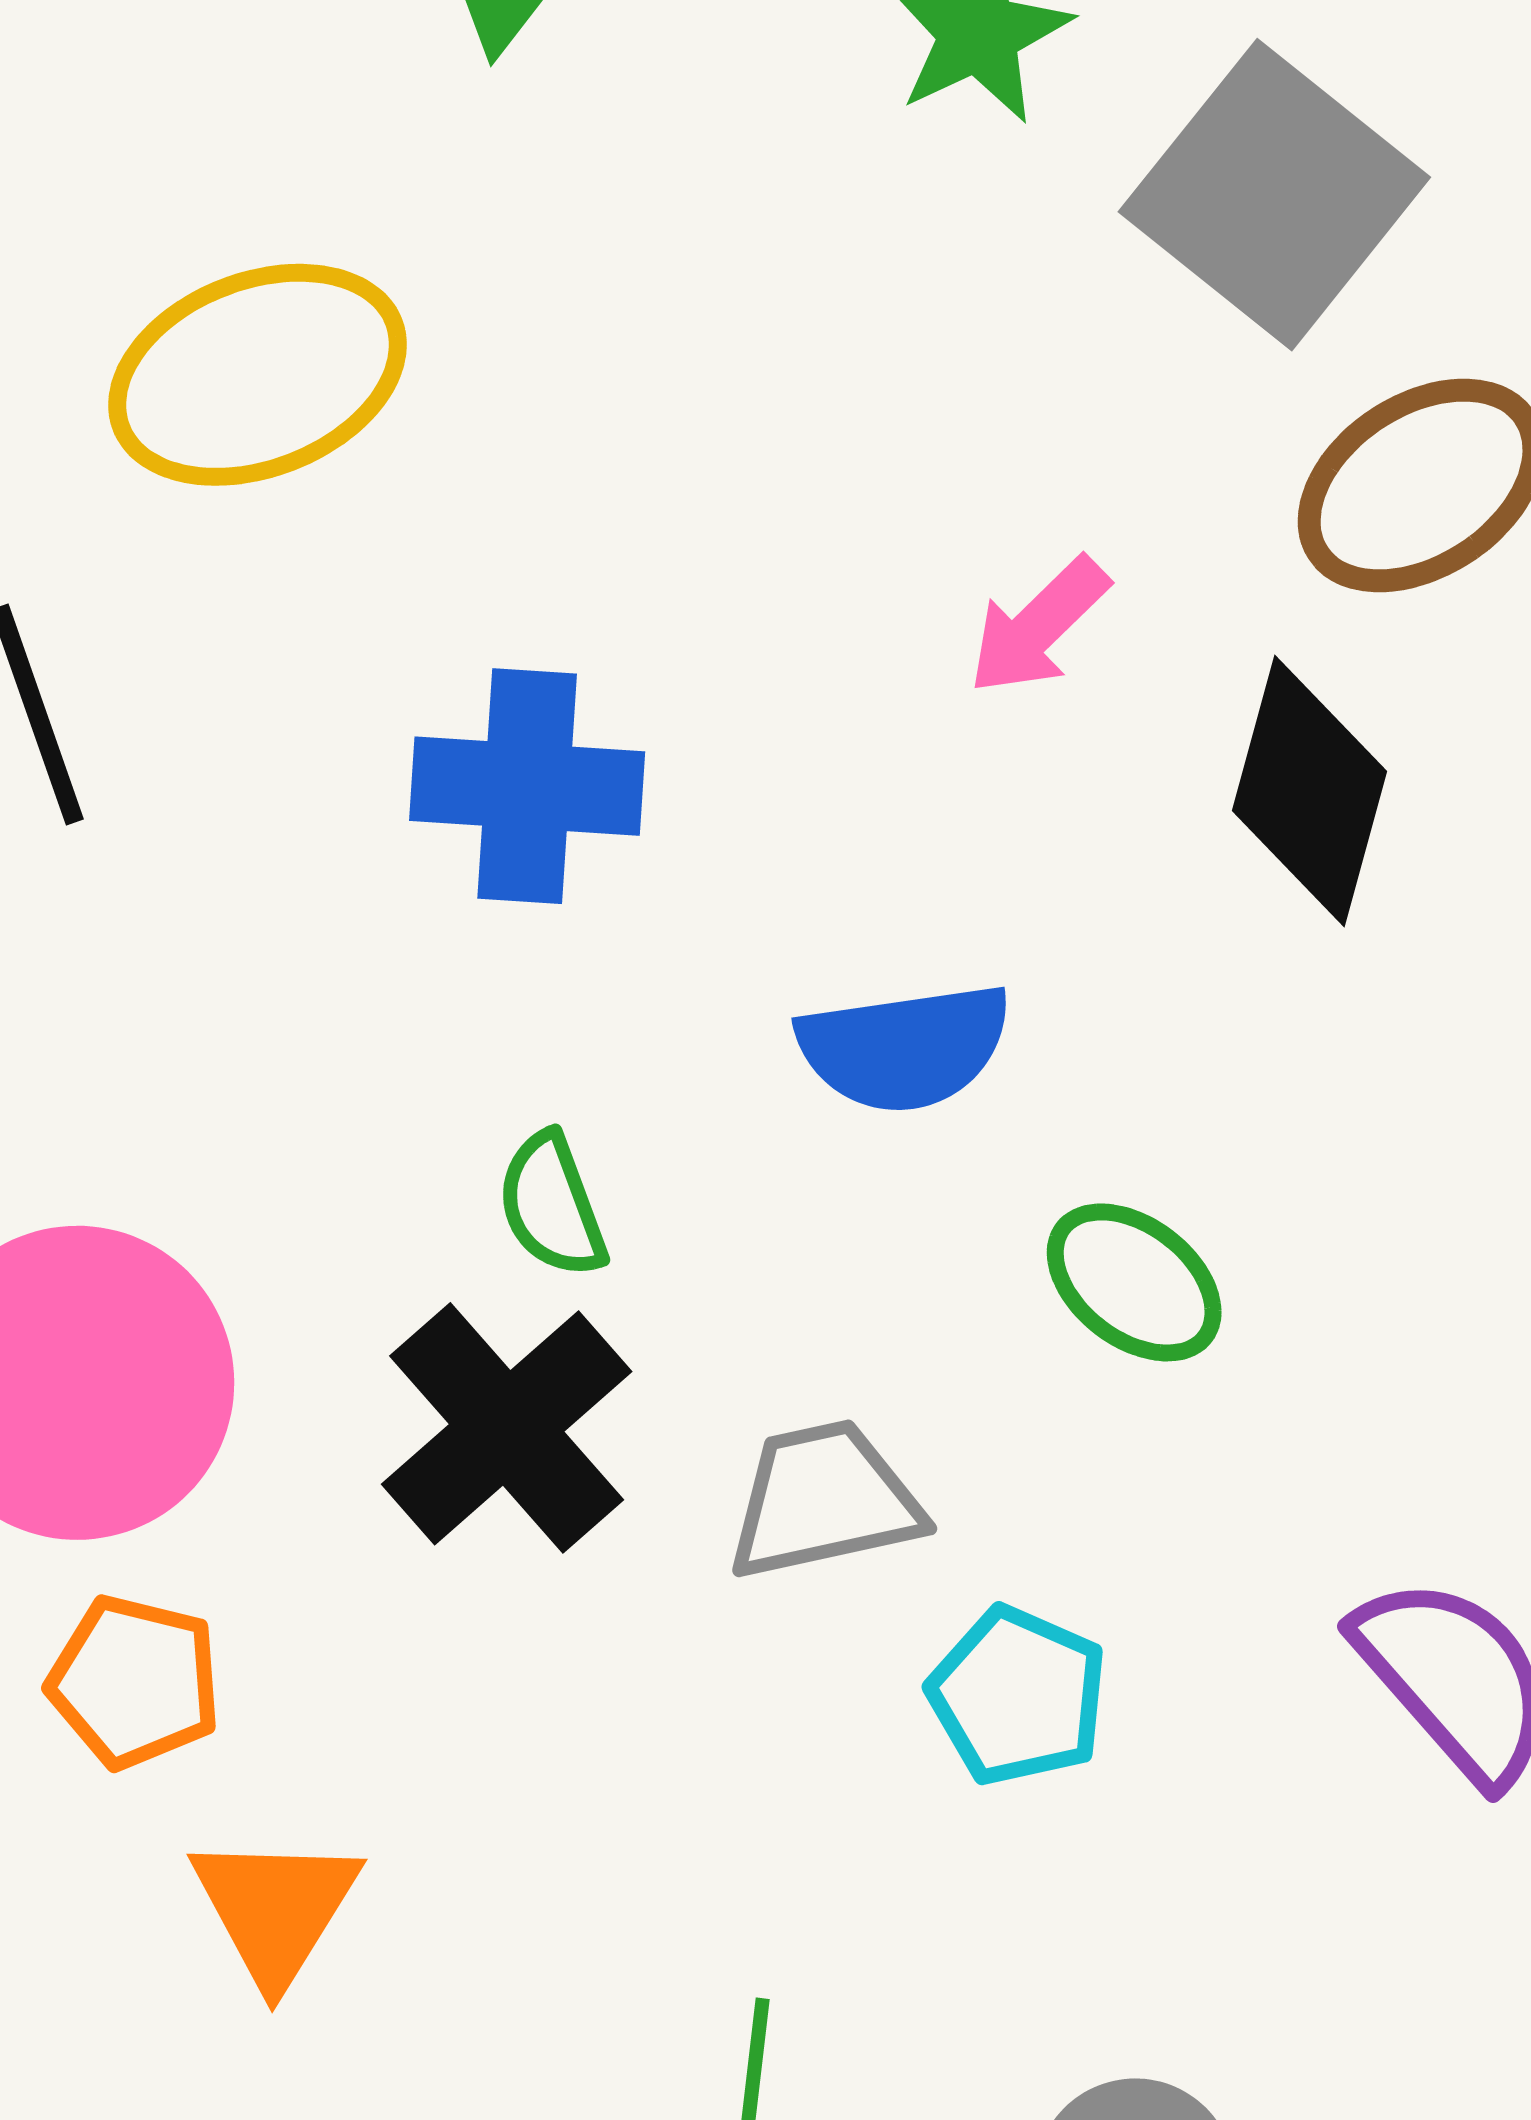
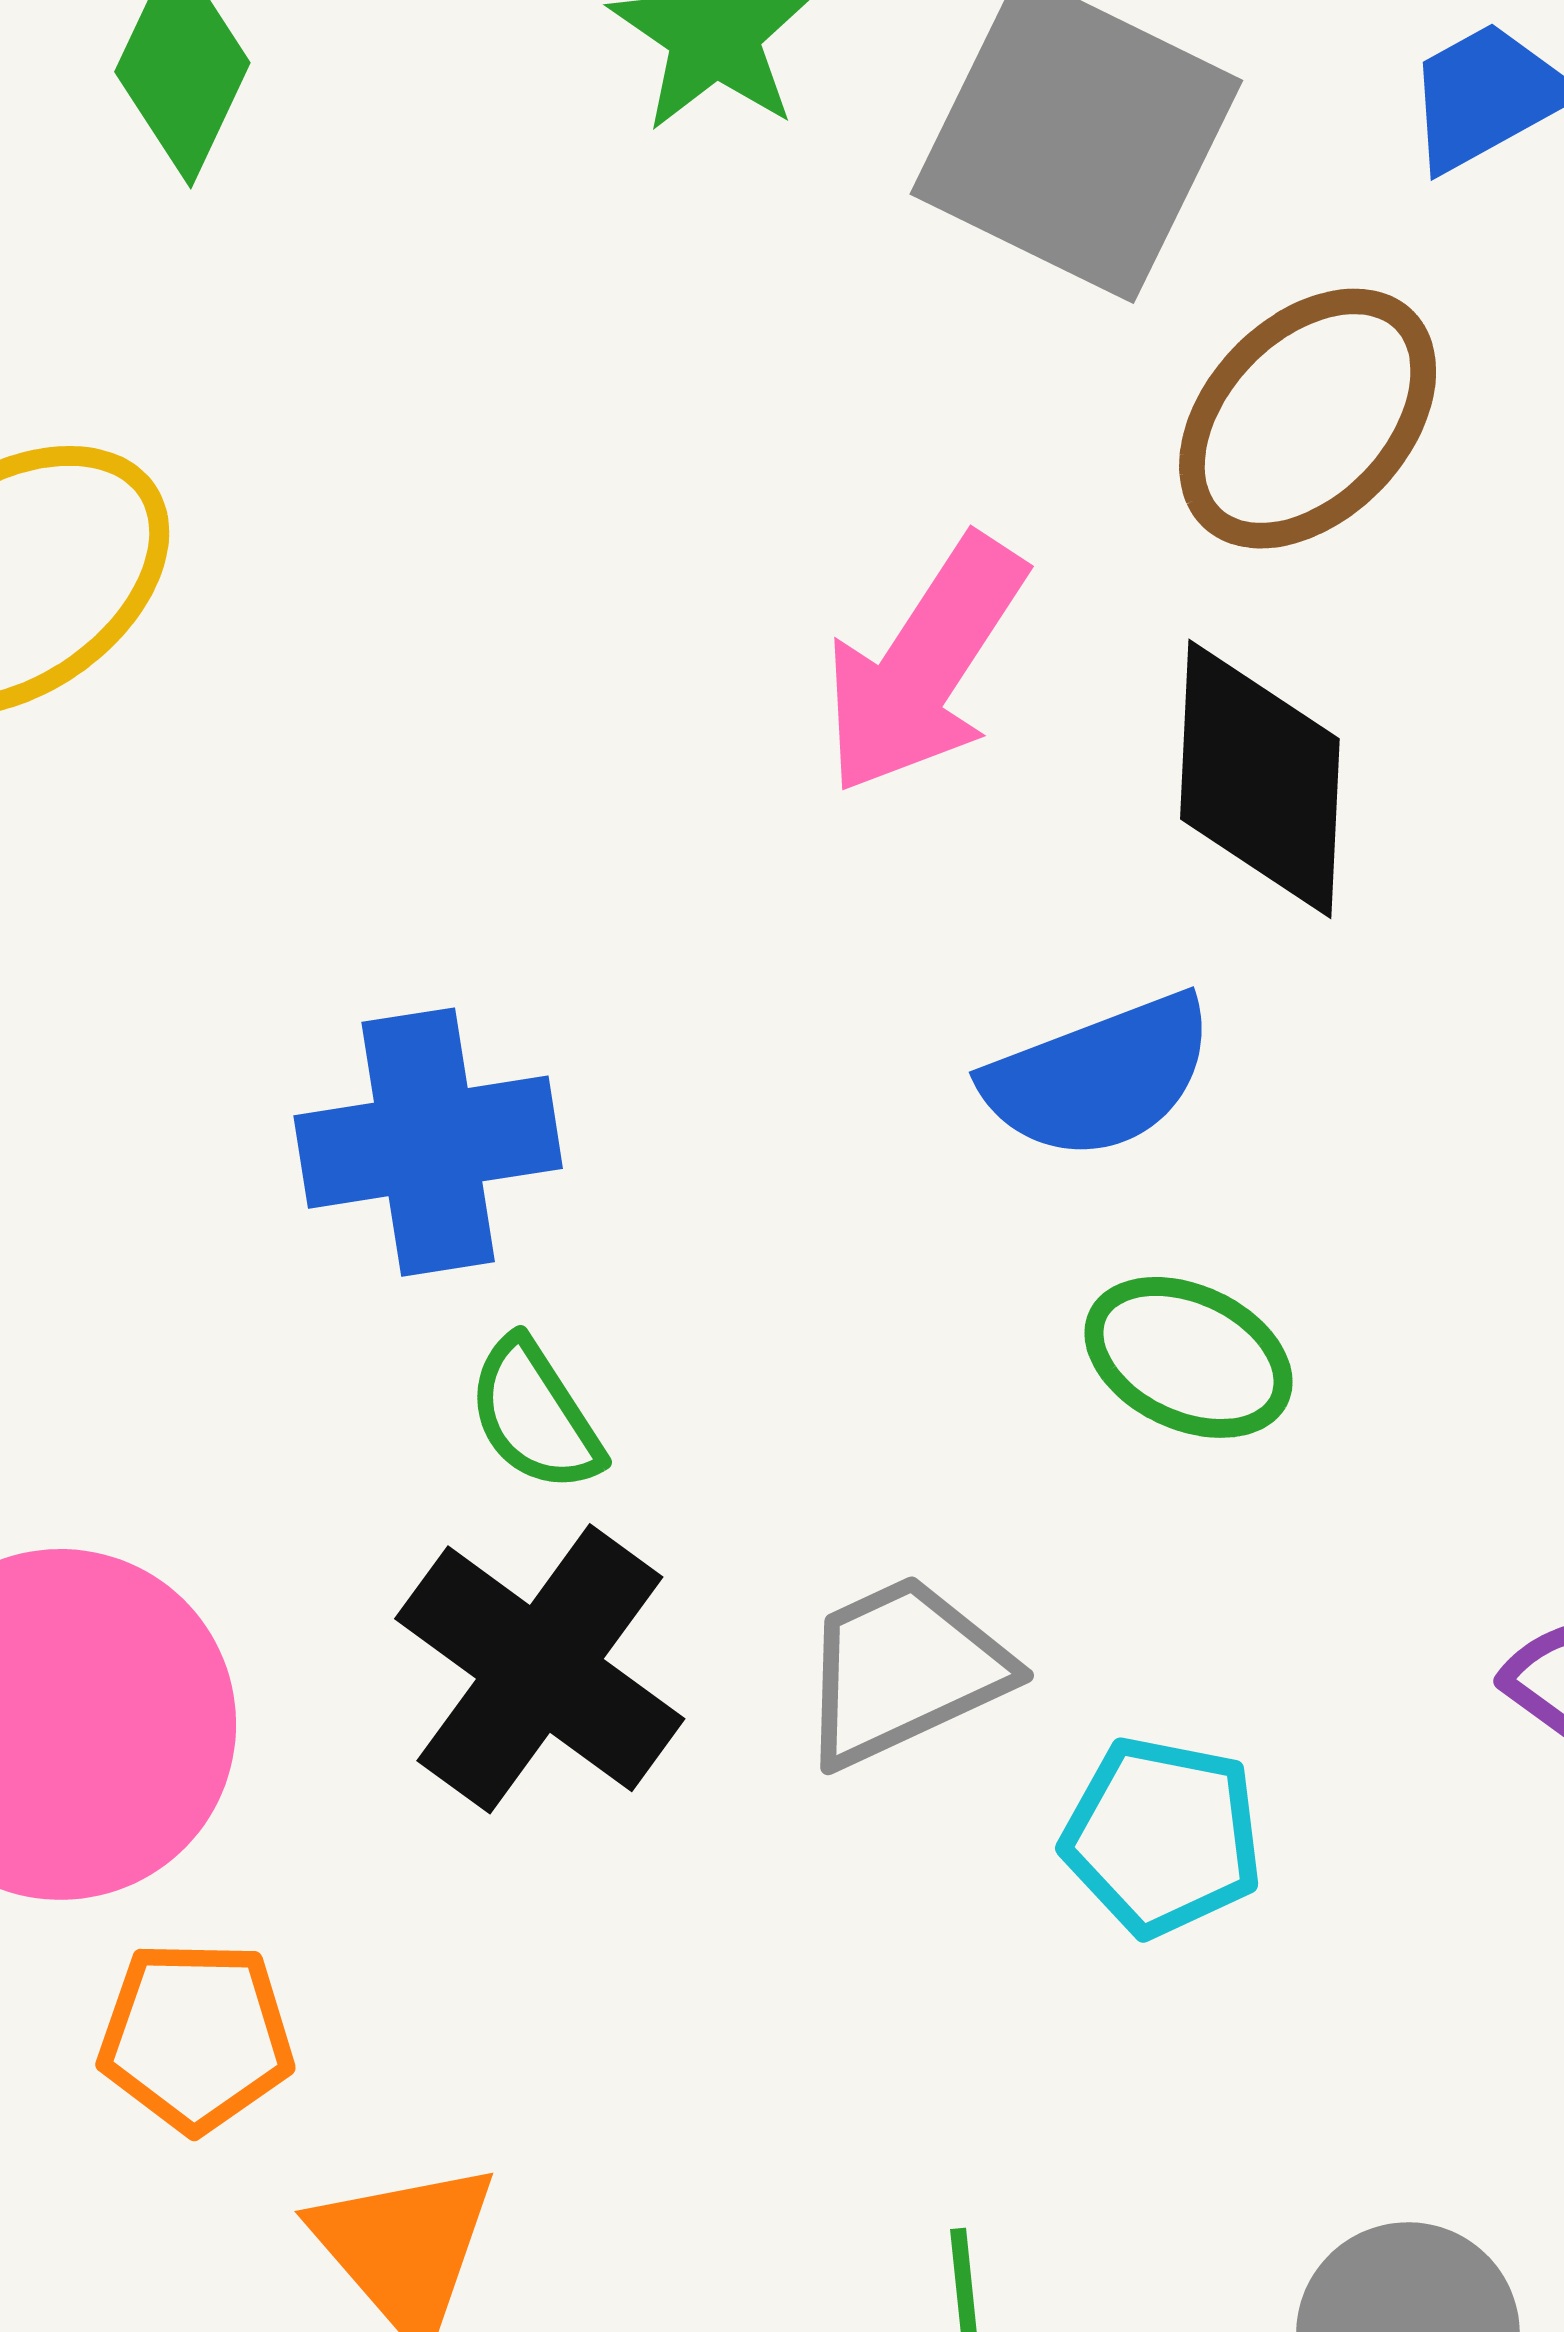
pink arrow: (1038, 626) -> (924, 665), size x1.5
blue cross: (527, 786) -> (428, 1142), moved
blue semicircle: (904, 1047) -> (1099, 1077), moved

